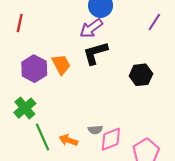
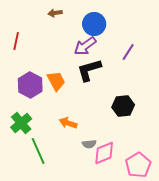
purple line: (154, 22) -> (128, 52), moved
black hexagon: (141, 75) -> (123, 106), moved
orange arrow: (68, 140) -> (68, 123), moved

